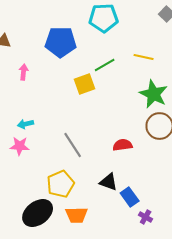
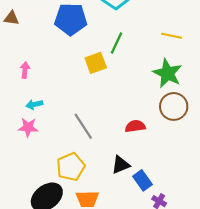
yellow line: (144, 57) -> (172, 36), moved
green line: (105, 65) -> (116, 43), turned -35
pink arrow: (24, 72) -> (25, 70), moved
black triangle: (109, 182) -> (121, 165), turned -42

